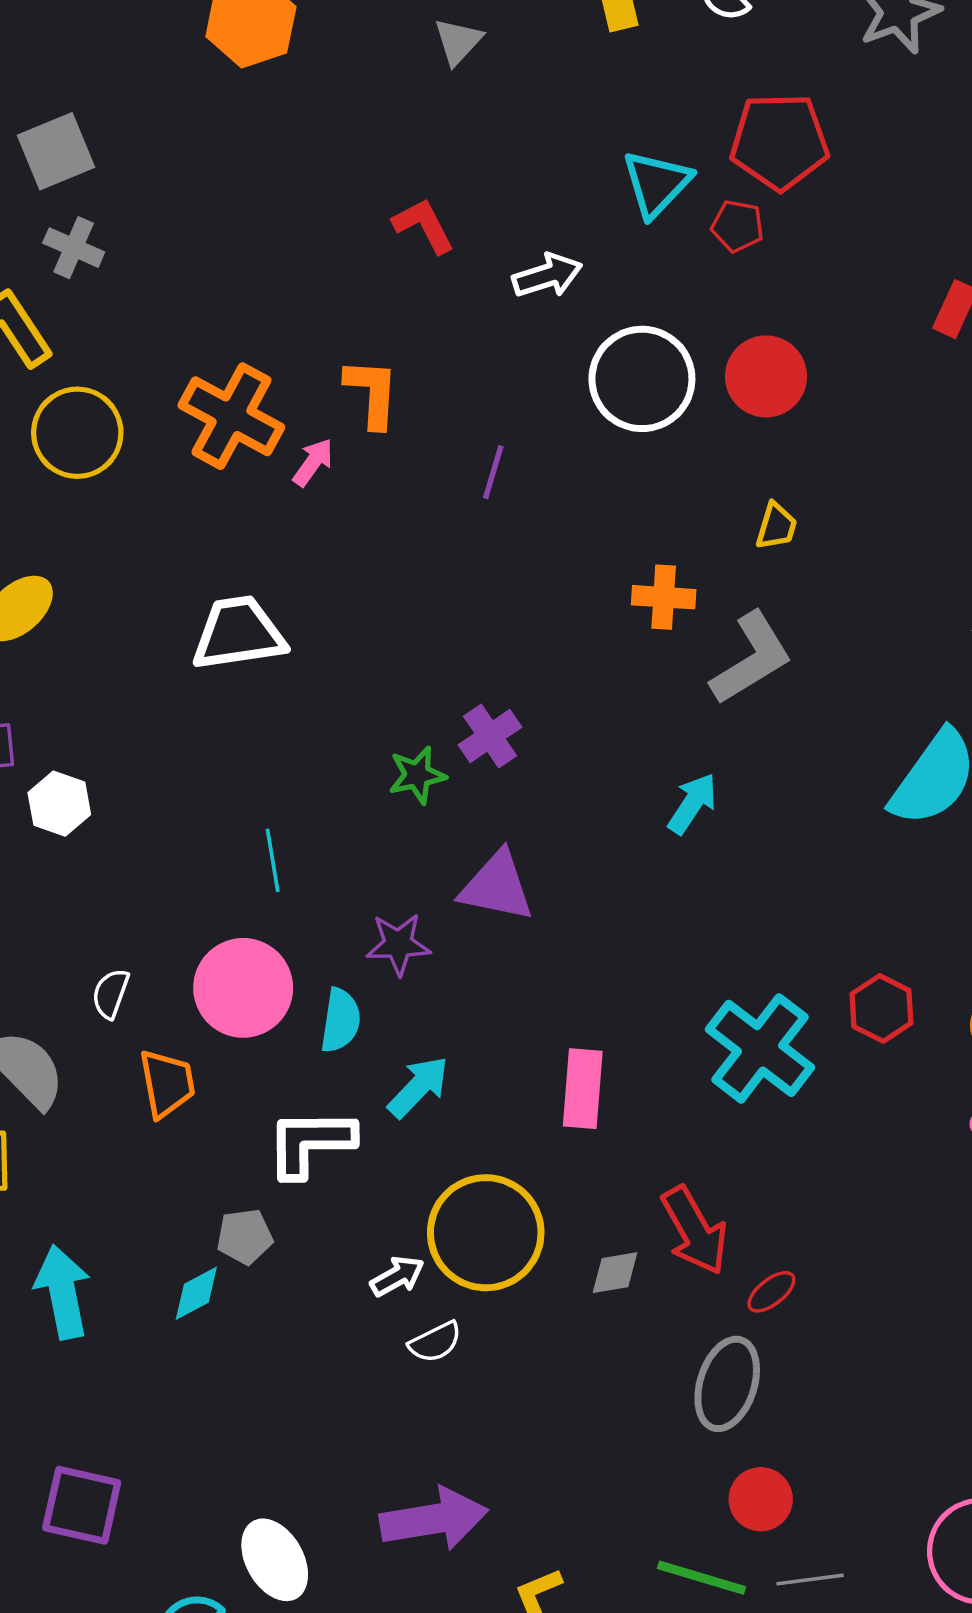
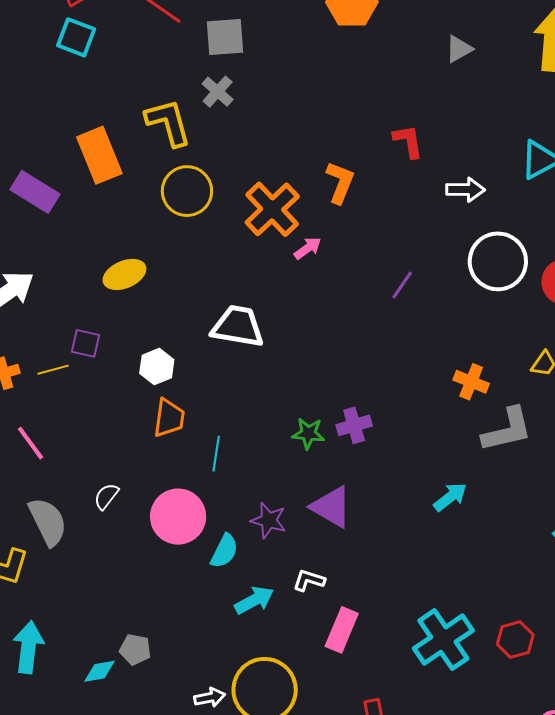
orange L-shape: (372, 393) -> (340, 182), moved
white hexagon: (59, 804) -> (157, 366), moved
orange trapezoid: (167, 1083) -> (169, 418), moved
white L-shape: (310, 1143) -> (309, 580), moved, size x0.6

